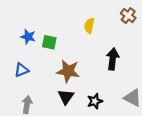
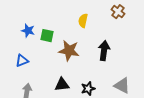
brown star: (68, 71) -> (69, 51), moved
black triangle: (66, 97) -> (62, 85), turned 49

